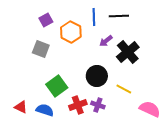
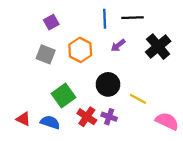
orange hexagon: (71, 32) -> (80, 50), moved
black cross: (128, 52) -> (158, 47), moved
red cross: (78, 105) -> (87, 117), turned -36

